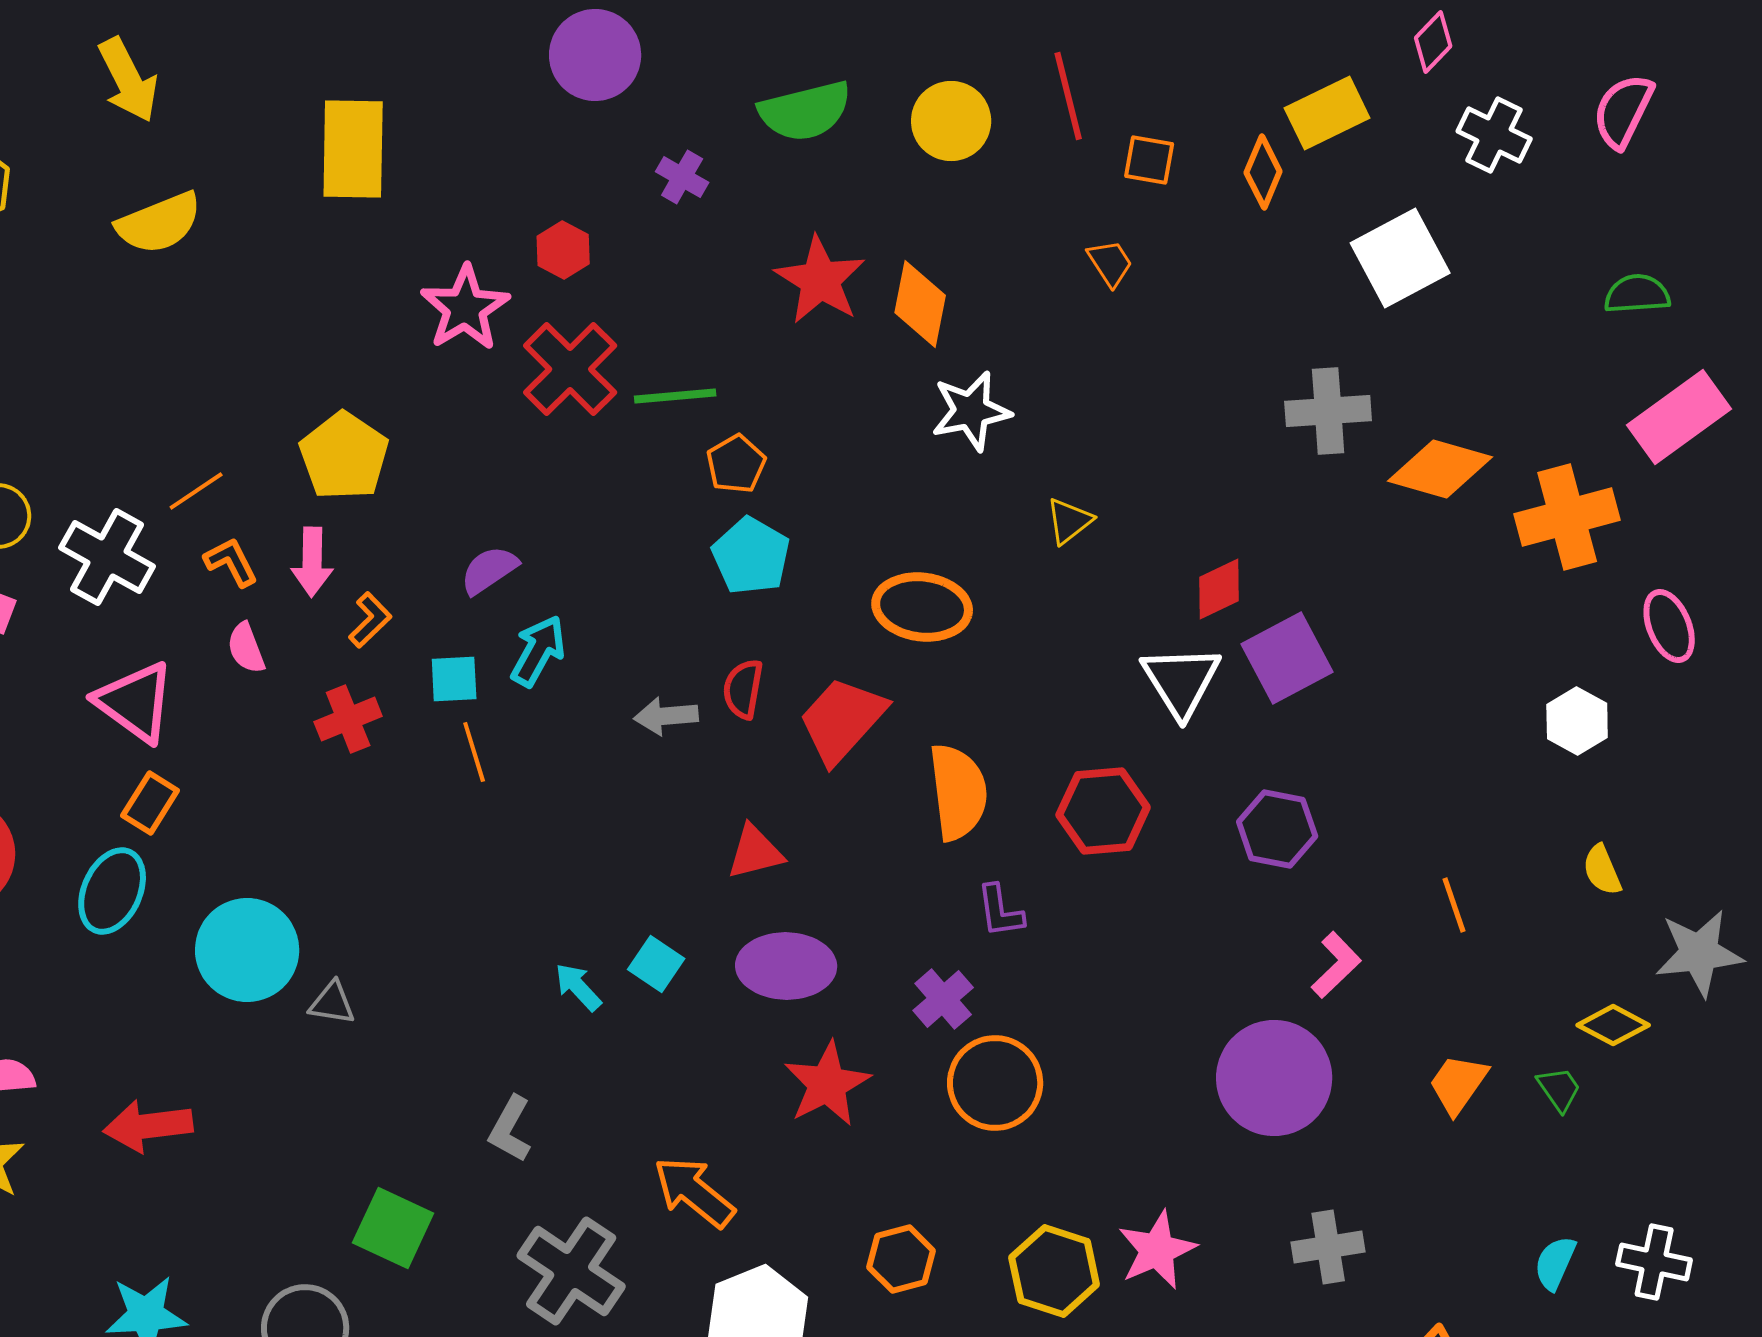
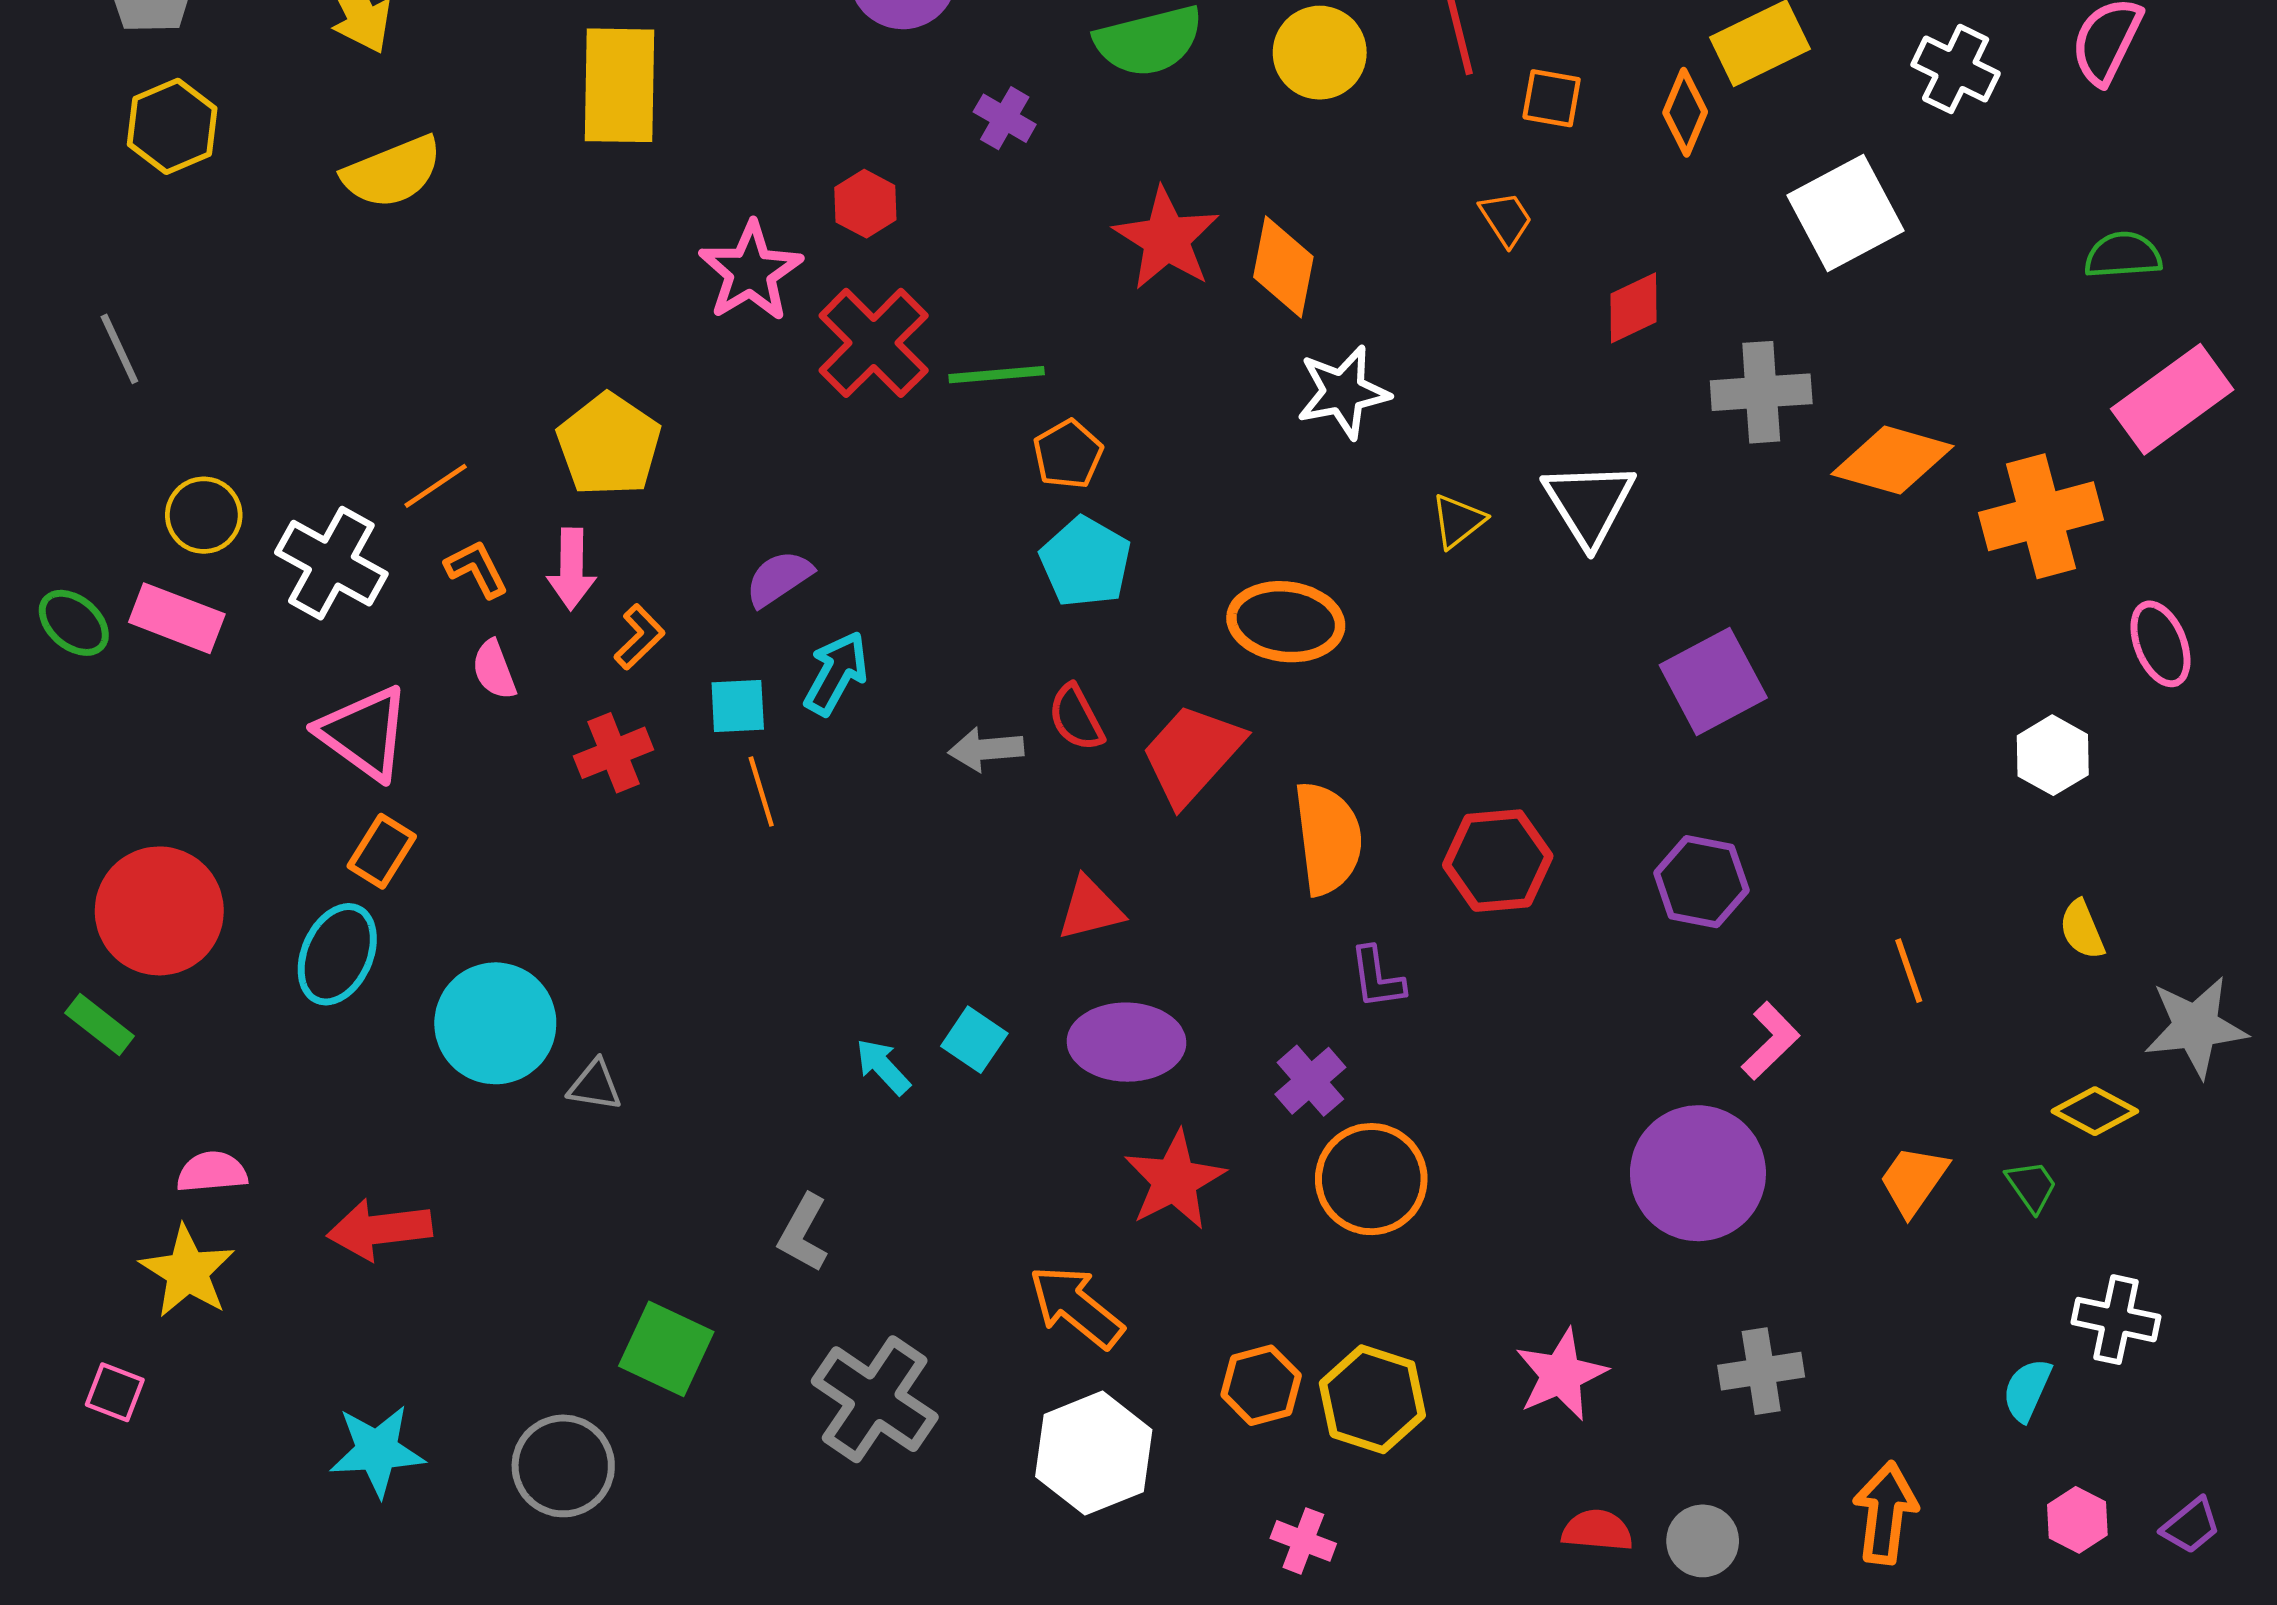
red diamond: (1219, 589) -> (1634, 308), moved
white triangle: (1181, 681) -> (1589, 503), moved
red semicircle: (743, 689) -> (1076, 718), turned -38
orange arrow: (694, 1192) -> (1076, 1307), moved
white cross: (1654, 1262) -> (2116, 1320), moved
yellow hexagon: (1054, 1271) -> (1372, 1399), moved

